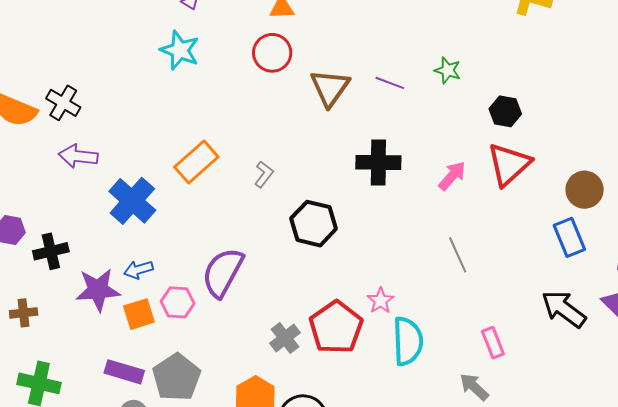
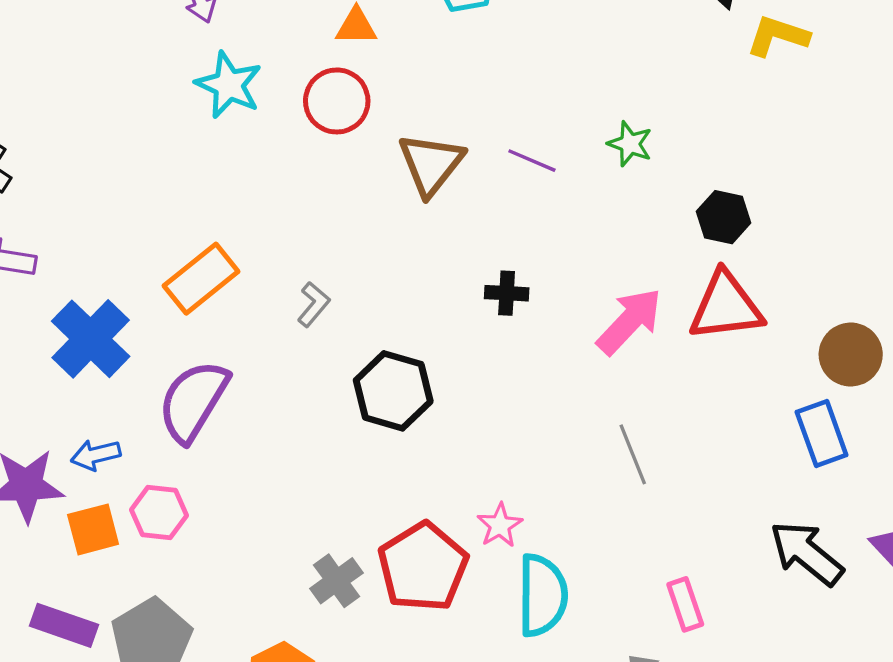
cyan star: (180, 50) -> (229, 85), moved
black cross: (378, 162) -> (507, 293), size x0.6
red triangle: (509, 164) -> (726, 306), turned 33
pink arrow: (452, 176) -> (629, 321), size x1.4
purple semicircle: (223, 272) -> (193, 401), moved

